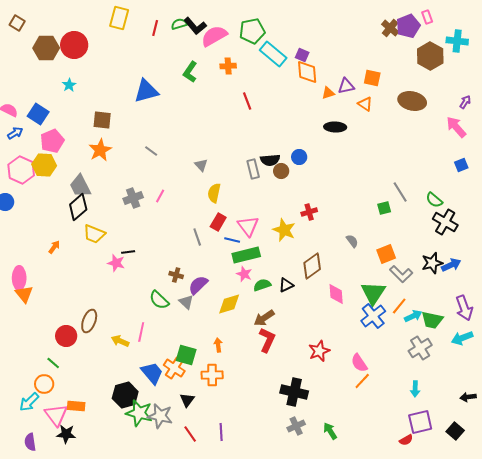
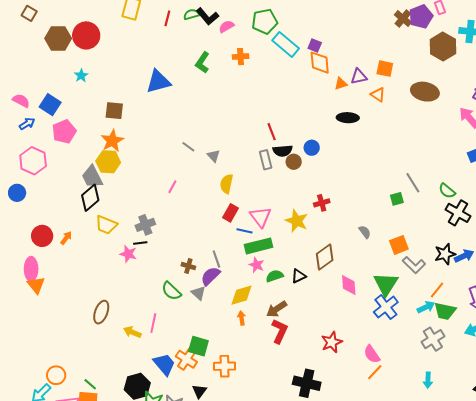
pink semicircle: (214, 36) -> (226, 26), size x0.6
red line: (247, 101) -> (272, 132), moved
gray line: (151, 151) -> (188, 147), moved
yellow hexagon: (44, 165) -> (108, 162), moved
gray cross: (133, 198) -> (145, 225), moved
gray line: (197, 237) -> (216, 259), moved
orange line: (399, 306) -> (437, 290), moved
red circle: (66, 336) -> (42, 236), moved
orange arrow: (218, 345) -> (242, 318), moved
green line: (53, 363) -> (90, 384), moved

